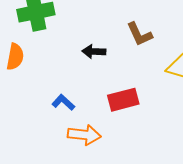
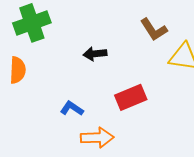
brown L-shape: (139, 34) -> (154, 30), moved

